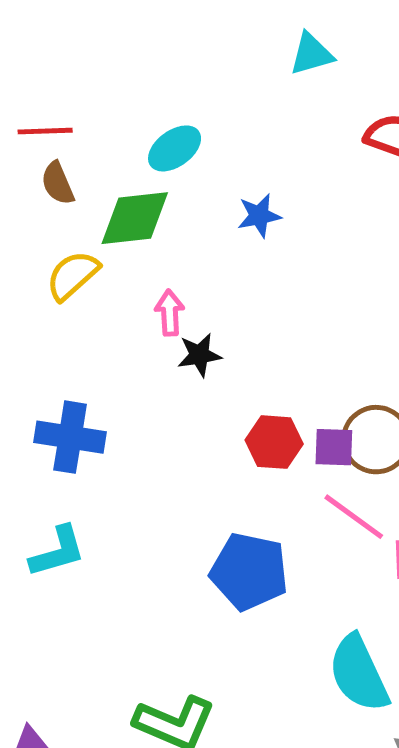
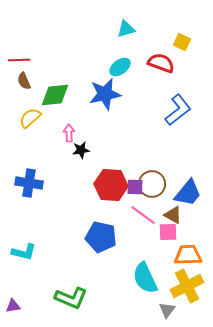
cyan ellipse: (175, 148) -> (120, 67), moved
blue star: (259, 216) -> (105, 94), size x1.8
red hexagon: (274, 442) -> (111, 185), size x1.5
cyan L-shape: (58, 552) -> (24, 252), moved, turned 30

